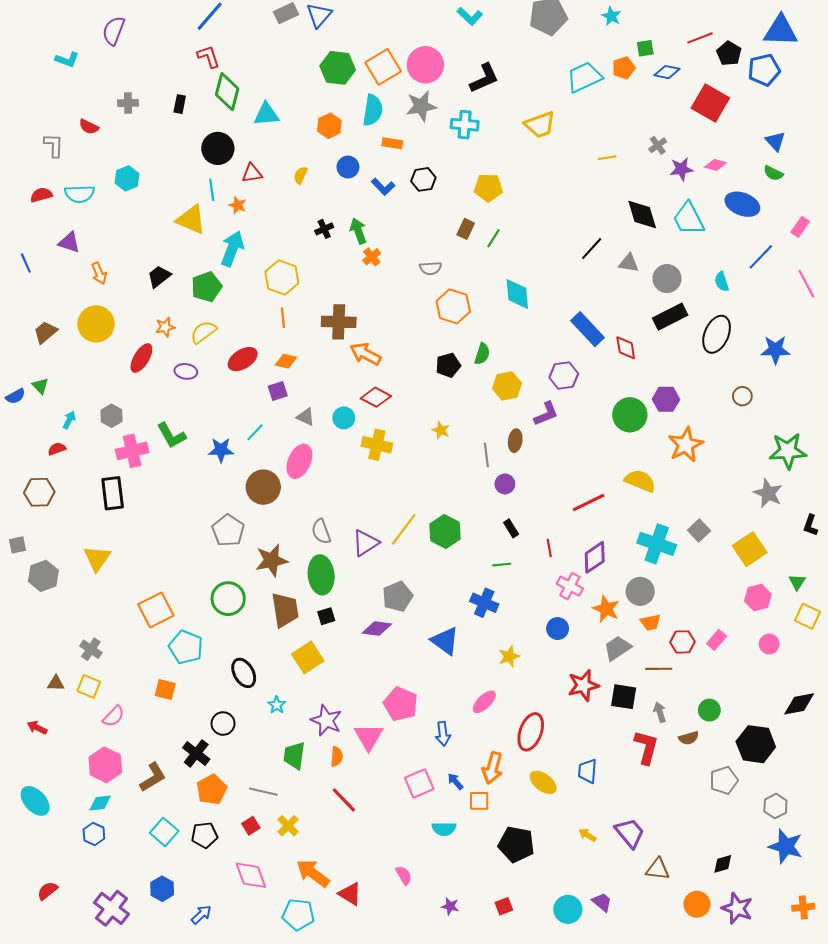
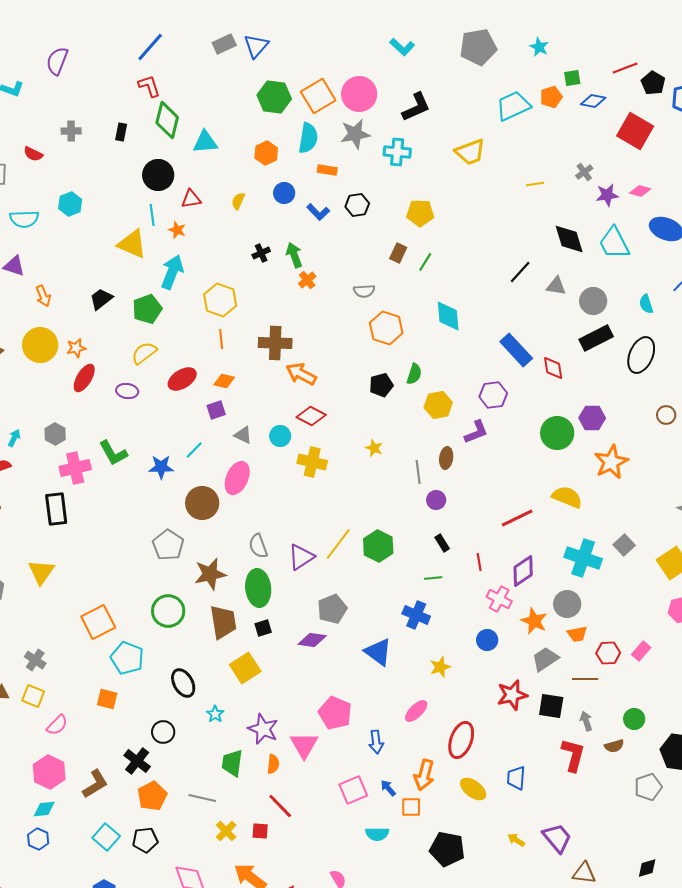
orange star: (165, 327) -> (76, 348), moved
red square: (251, 826) -> (260, 831), moved, turned 36

